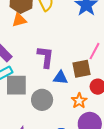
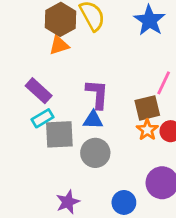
blue triangle: (60, 78) -> (93, 120), moved
orange star: (79, 101) -> (147, 130), moved

